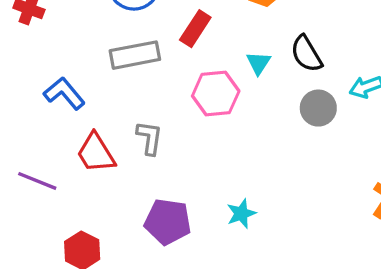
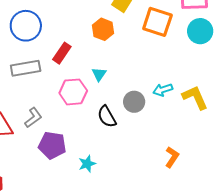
black semicircle: (306, 54) -> (107, 117), moved
gray L-shape: (150, 138) -> (33, 118), turned 45
purple pentagon: (168, 222) -> (52, 145), moved

